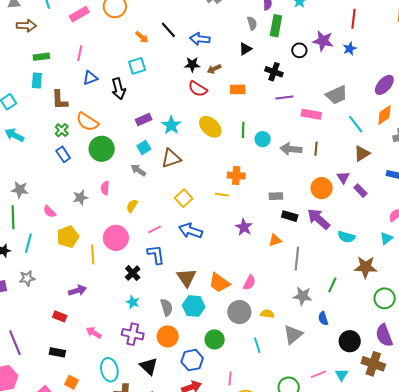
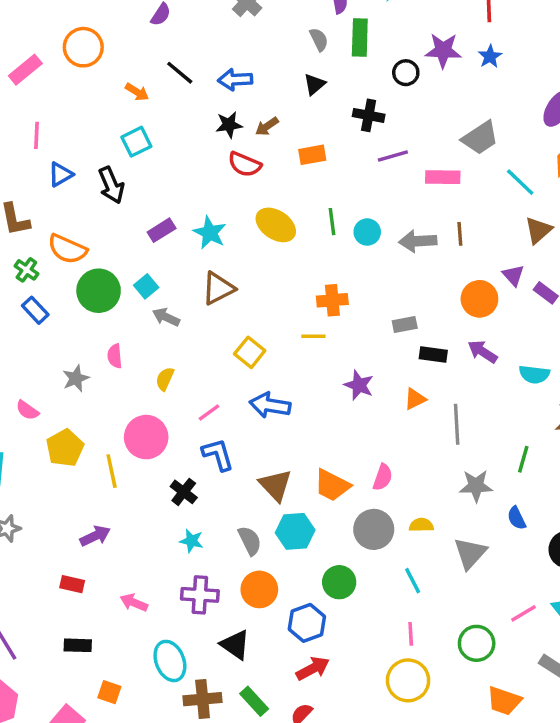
cyan square: (144, 148) -> (146, 286), moved
purple arrow: (319, 219) -> (483, 352), size x0.7
pink line: (230, 379) -> (411, 634), moved

